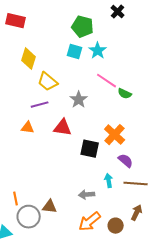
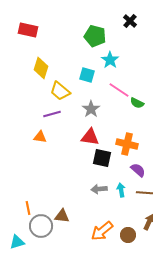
cyan square: (75, 52) -> (87, 75), moved
red triangle: (63, 128) -> (90, 137), moved
orange cross: (115, 135) -> (127, 144), turned -30
gray arrow: (87, 195) -> (99, 189), moved

